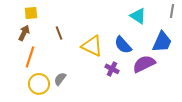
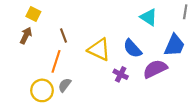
yellow square: (31, 13) -> (33, 14), turned 32
orange line: (30, 57) -> (56, 61), moved

